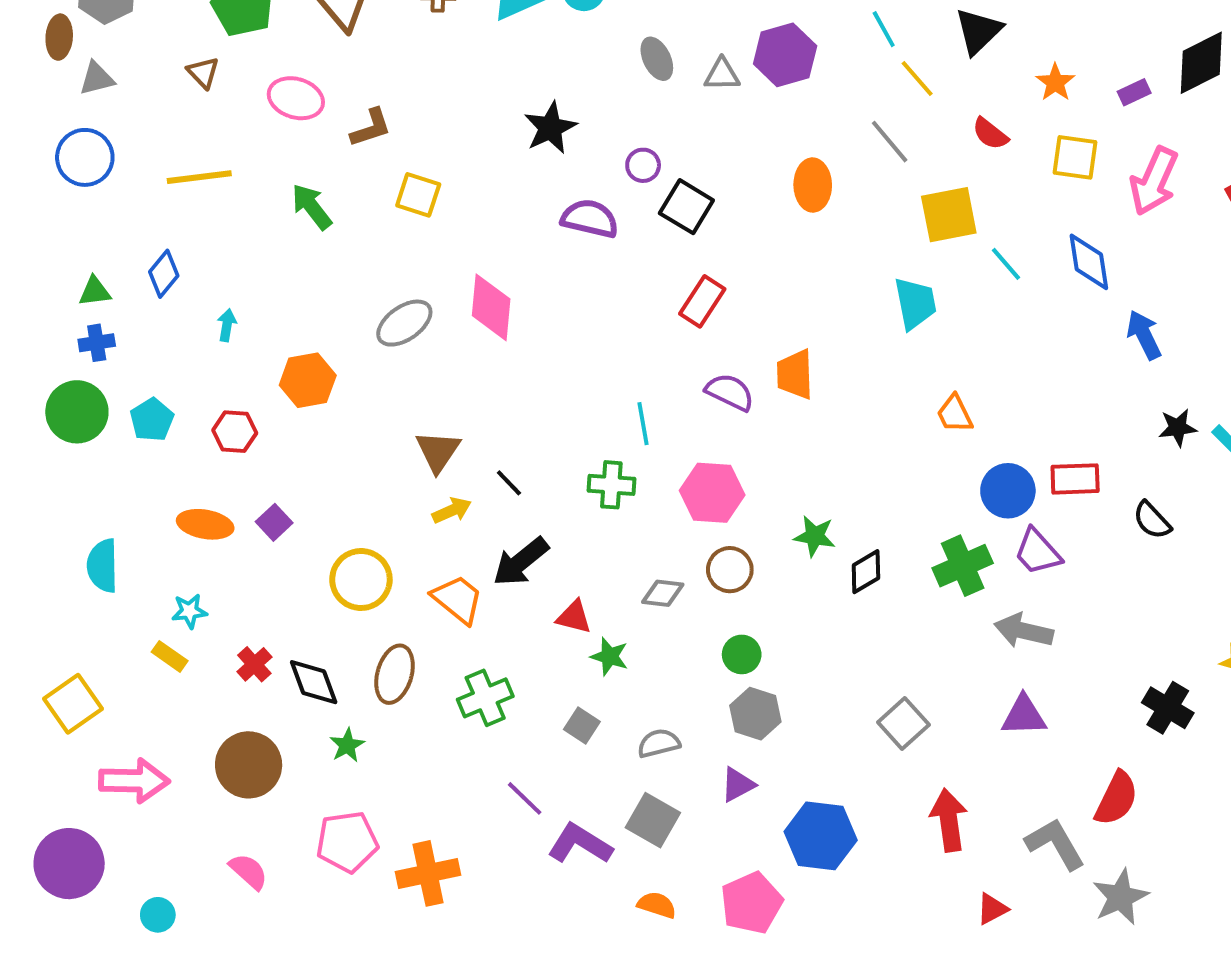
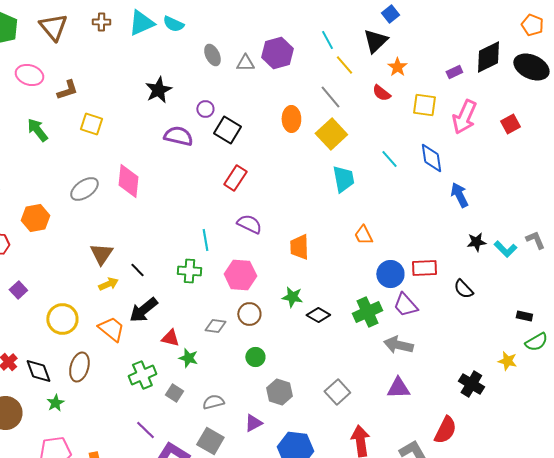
orange star: (1055, 82) -> (397, 67), moved
yellow square: (949, 215) -> (331, 134), moved, turned -32
orange trapezoid: (795, 374) -> (299, 247), moved
black diamond: (866, 572) -> (318, 315), turned 60
green cross: (485, 698) -> (142, 375), moved
gray hexagon: (755, 714) -> (279, 392), moved

